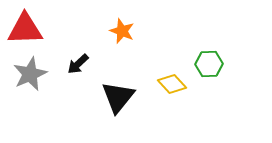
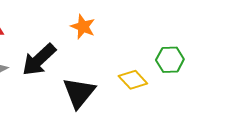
black arrow: (78, 64) -> (39, 60), size x1.6

